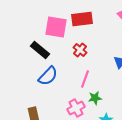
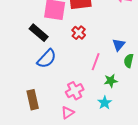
pink line: (85, 79) -> (96, 62), moved
green star: (95, 98) -> (111, 81), moved

